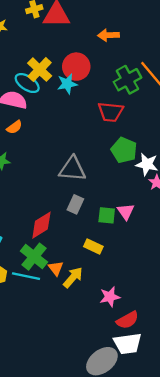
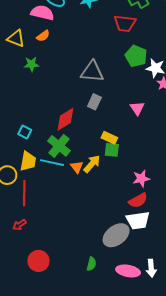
green square: (107, 215) -> (112, 150), moved
orange triangle: (56, 268) -> (77, 167), moved
pink star: (110, 297) -> (141, 179), moved

